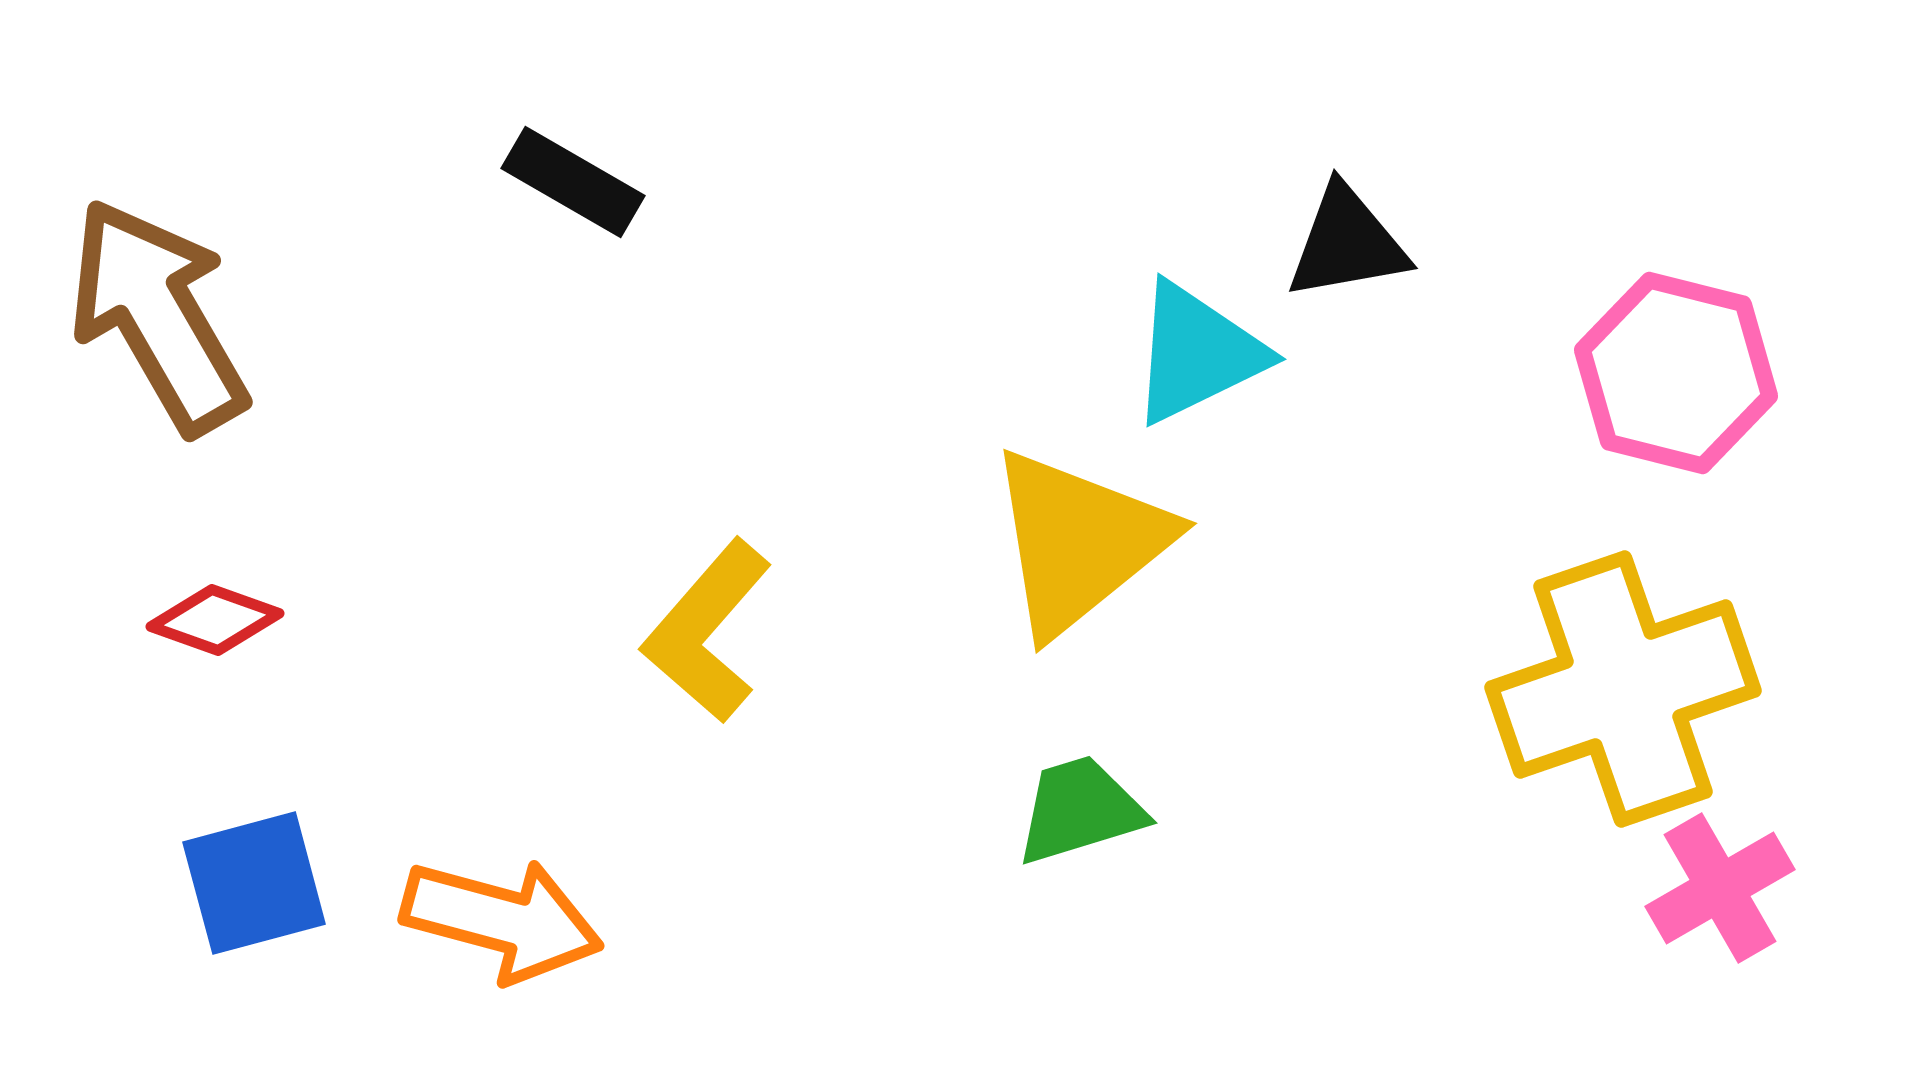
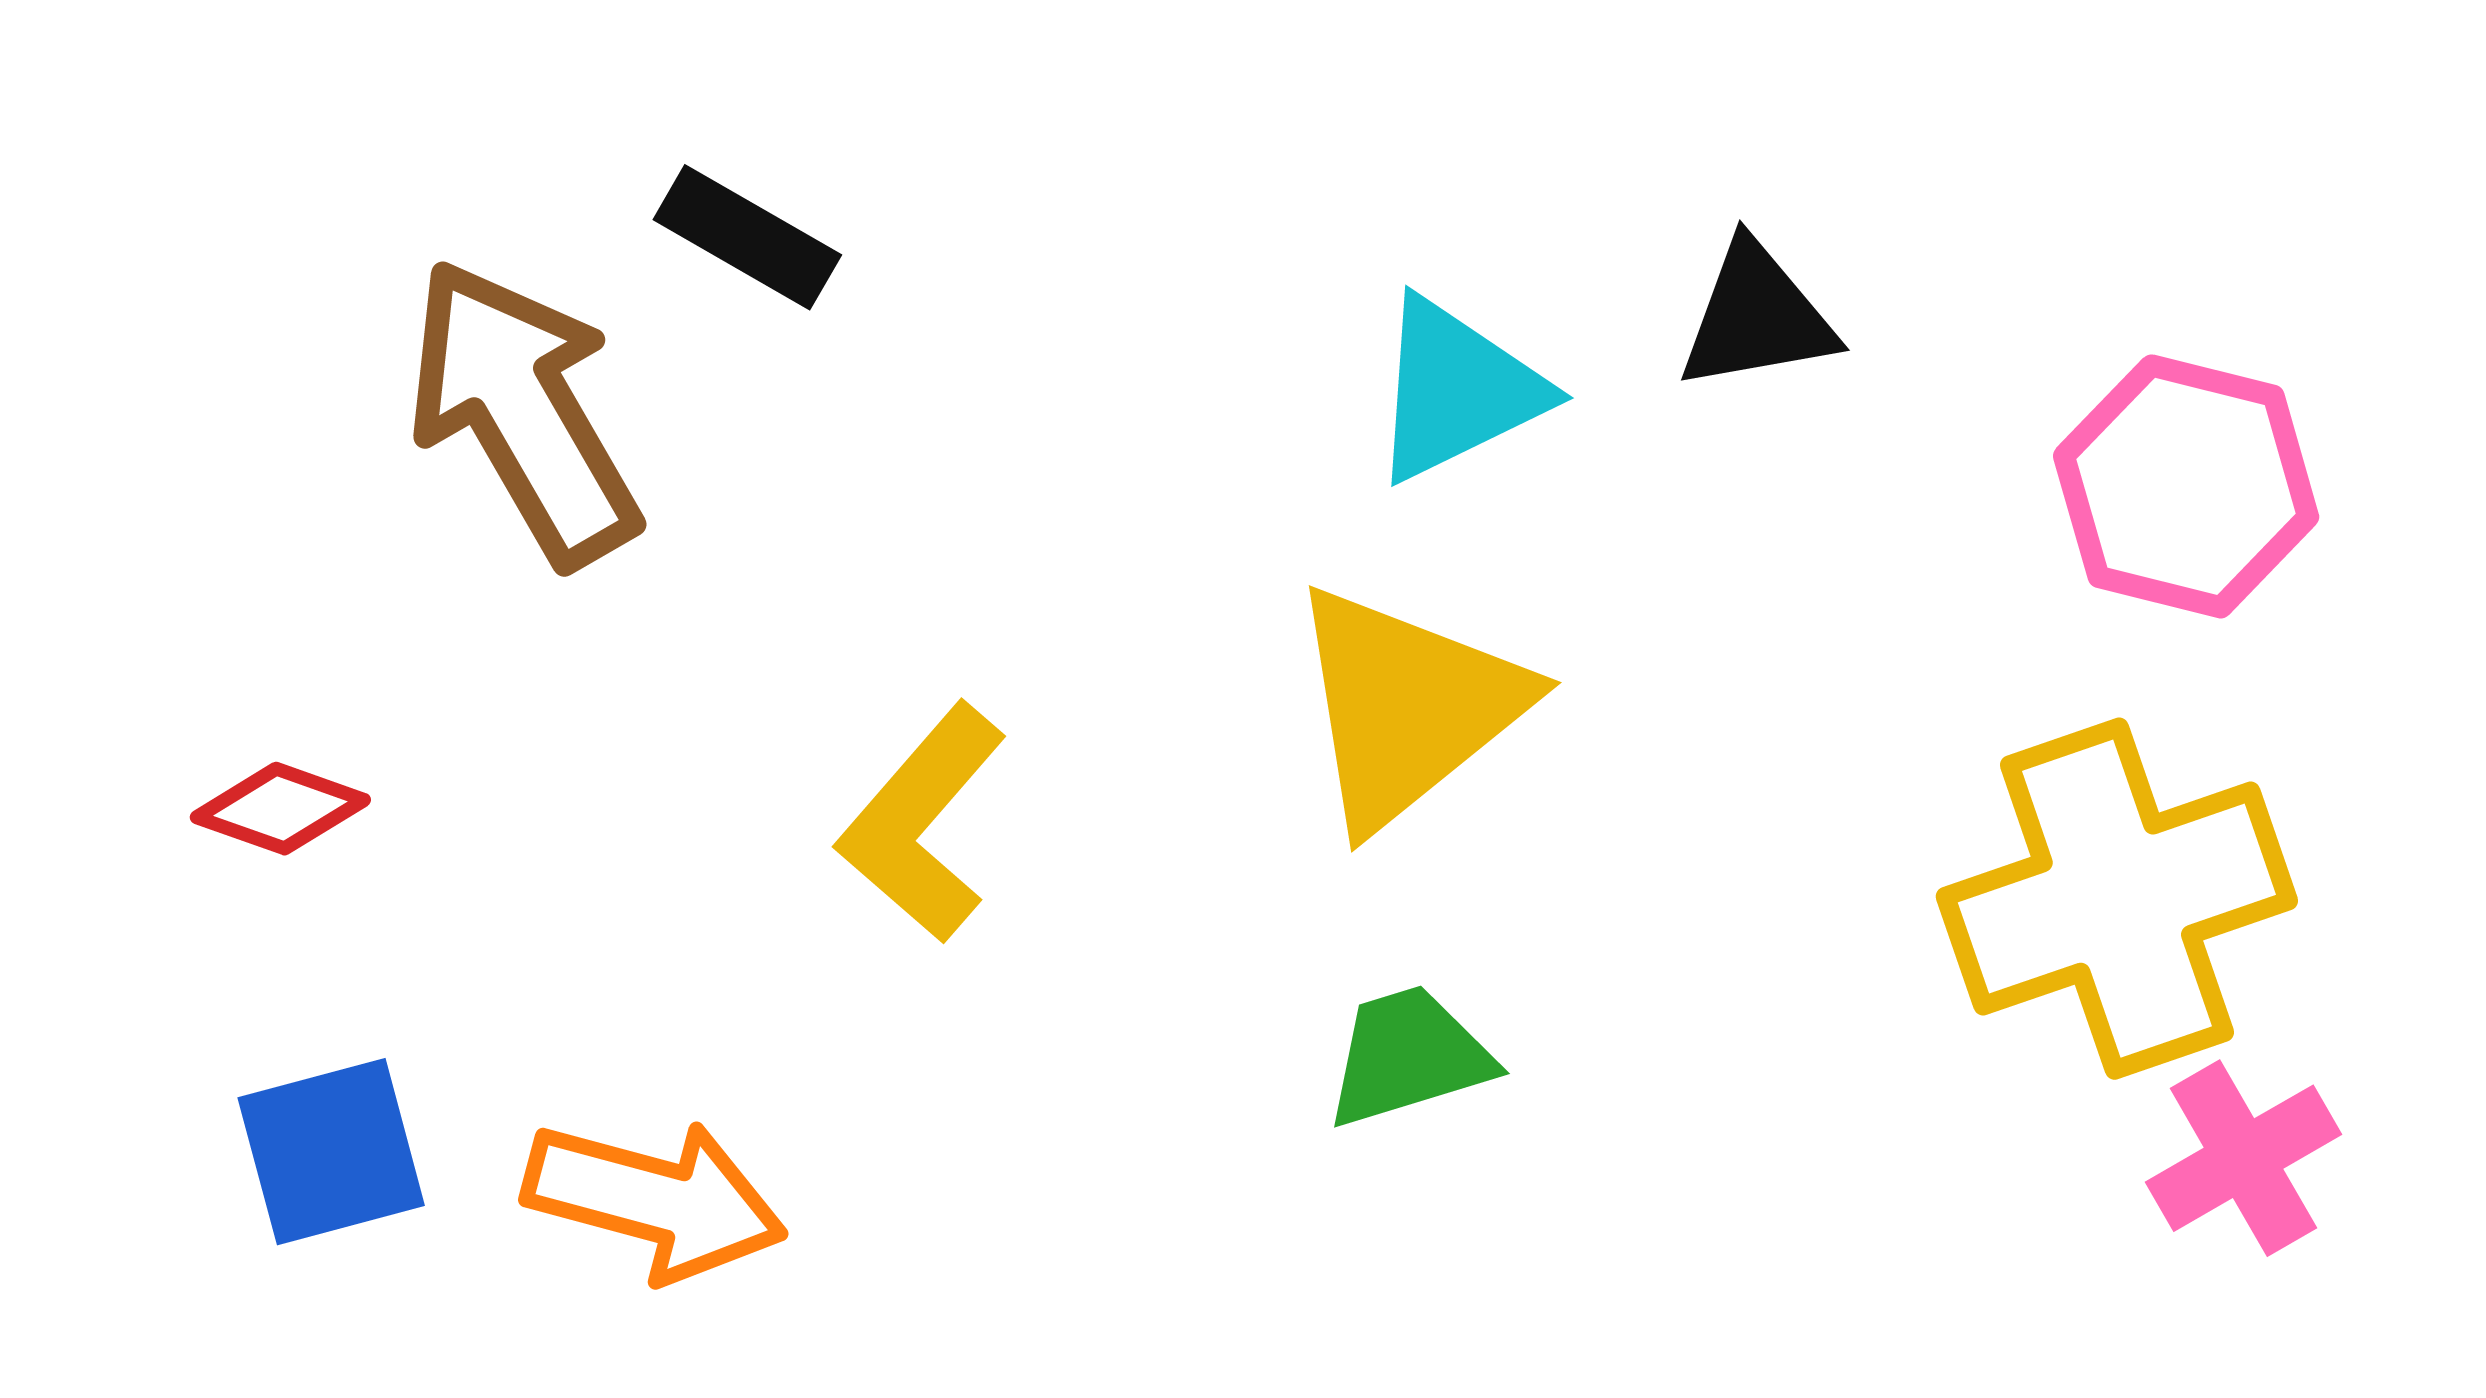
brown arrow: (158, 316) -> (523, 412), moved
cyan triangle: (1197, 353) -> (1457, 390), moved

